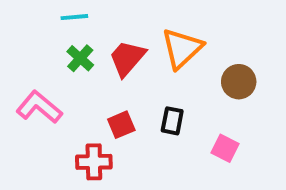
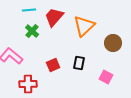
red trapezoid: (127, 58) -> (54, 17), moved
red cross: (94, 162) -> (28, 84), moved

